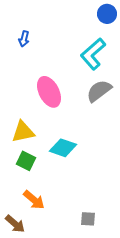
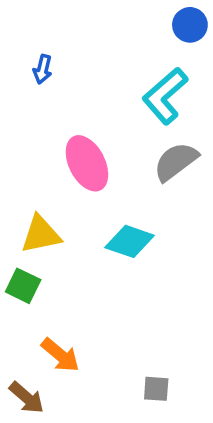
cyan diamond: (63, 148) -> (130, 241), moved
green square: (26, 161) -> (23, 286), moved

